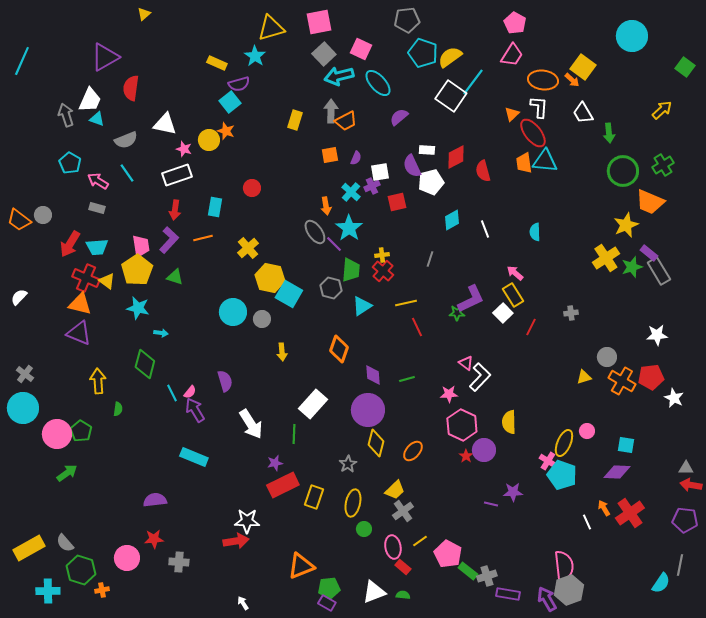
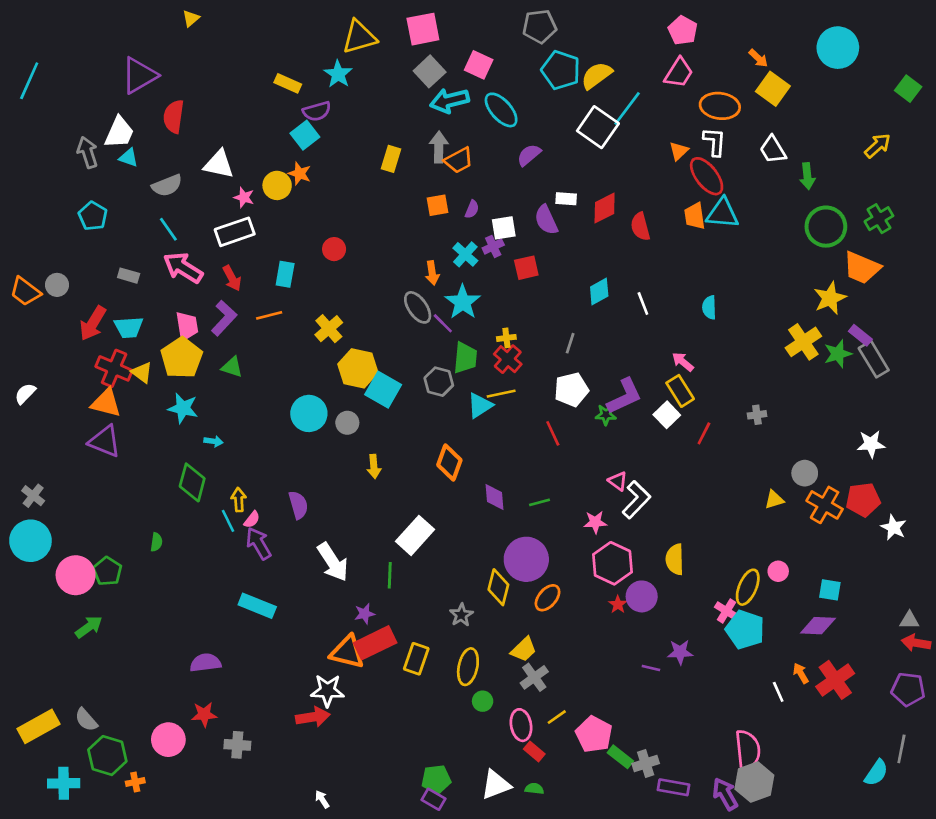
orange arrow: (572, 80) -> (758, 58), moved
pink arrow: (98, 181) -> (183, 268), moved, size x1.4
white pentagon: (431, 182) -> (571, 390), moved
red arrow: (175, 210) -> (232, 278), turned -36
yellow line: (406, 303) -> (501, 394), moved
yellow arrow: (98, 381) -> (239, 500), moved, size x0.7
purple circle: (368, 410) -> (526, 559), moved
orange triangle: (301, 566) -> (347, 652), moved, turned 36

